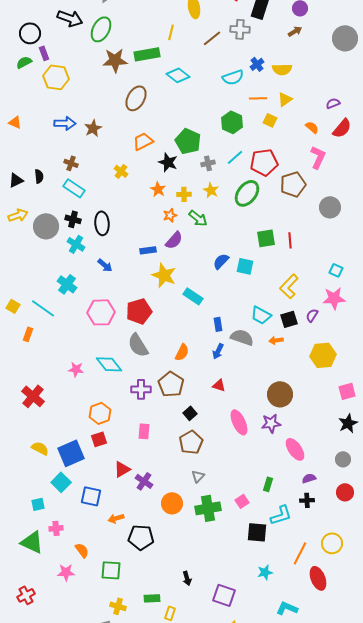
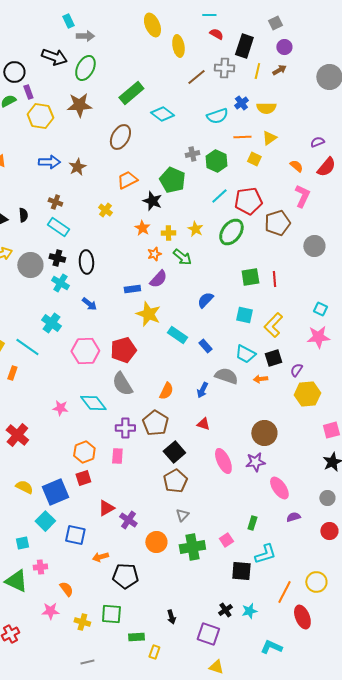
yellow line: (171, 32) -> (257, 71), moved
green rectangle: (147, 54) -> (131, 93), turned -30
brown star: (115, 60) -> (79, 105), moved
gray cross: (208, 163) -> (192, 154), moved
cyan square: (245, 266) -> (244, 315), moved
purple semicircle: (312, 315) -> (296, 370), moved
blue rectangle: (218, 324) -> (205, 346), moved, turned -32
black square: (190, 413) -> (174, 452), size x1.5
pink rectangle: (144, 431) -> (117, 456), moved
black cross: (307, 500) -> (225, 610), moved, turned -32
green square: (111, 570) -> (111, 614), moved
yellow cross: (118, 606) -> (82, 622), moved

